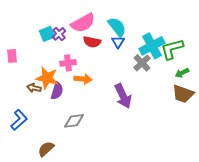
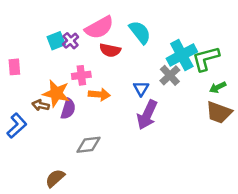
blue triangle: (118, 42) -> (141, 89), moved
purple arrow: (123, 96) -> (147, 115), turned 50
blue L-shape: (19, 120) -> (17, 126), moved

